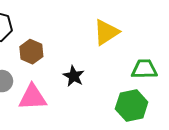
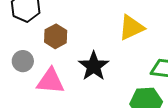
black star: (74, 76) -> (94, 66), size x1.4

